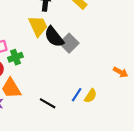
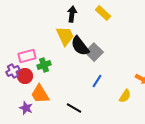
blue line: (77, 95) -> (97, 81), moved
yellow semicircle: (91, 96) -> (125, 96), moved

